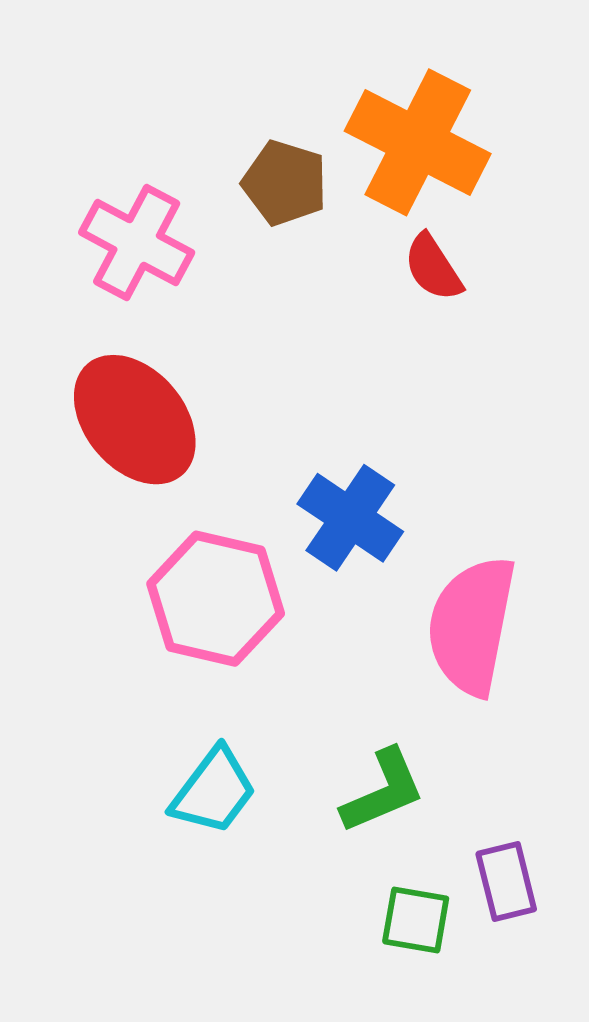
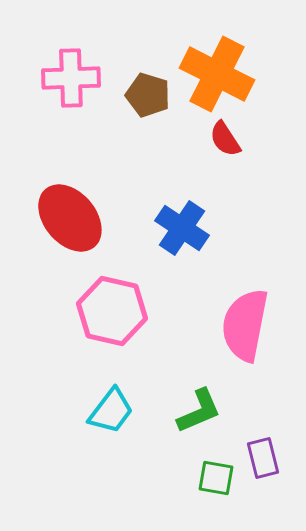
pink cross: (137, 243) -> (71, 78), moved, turned -30
blue cross: (350, 518) -> (182, 228), moved

